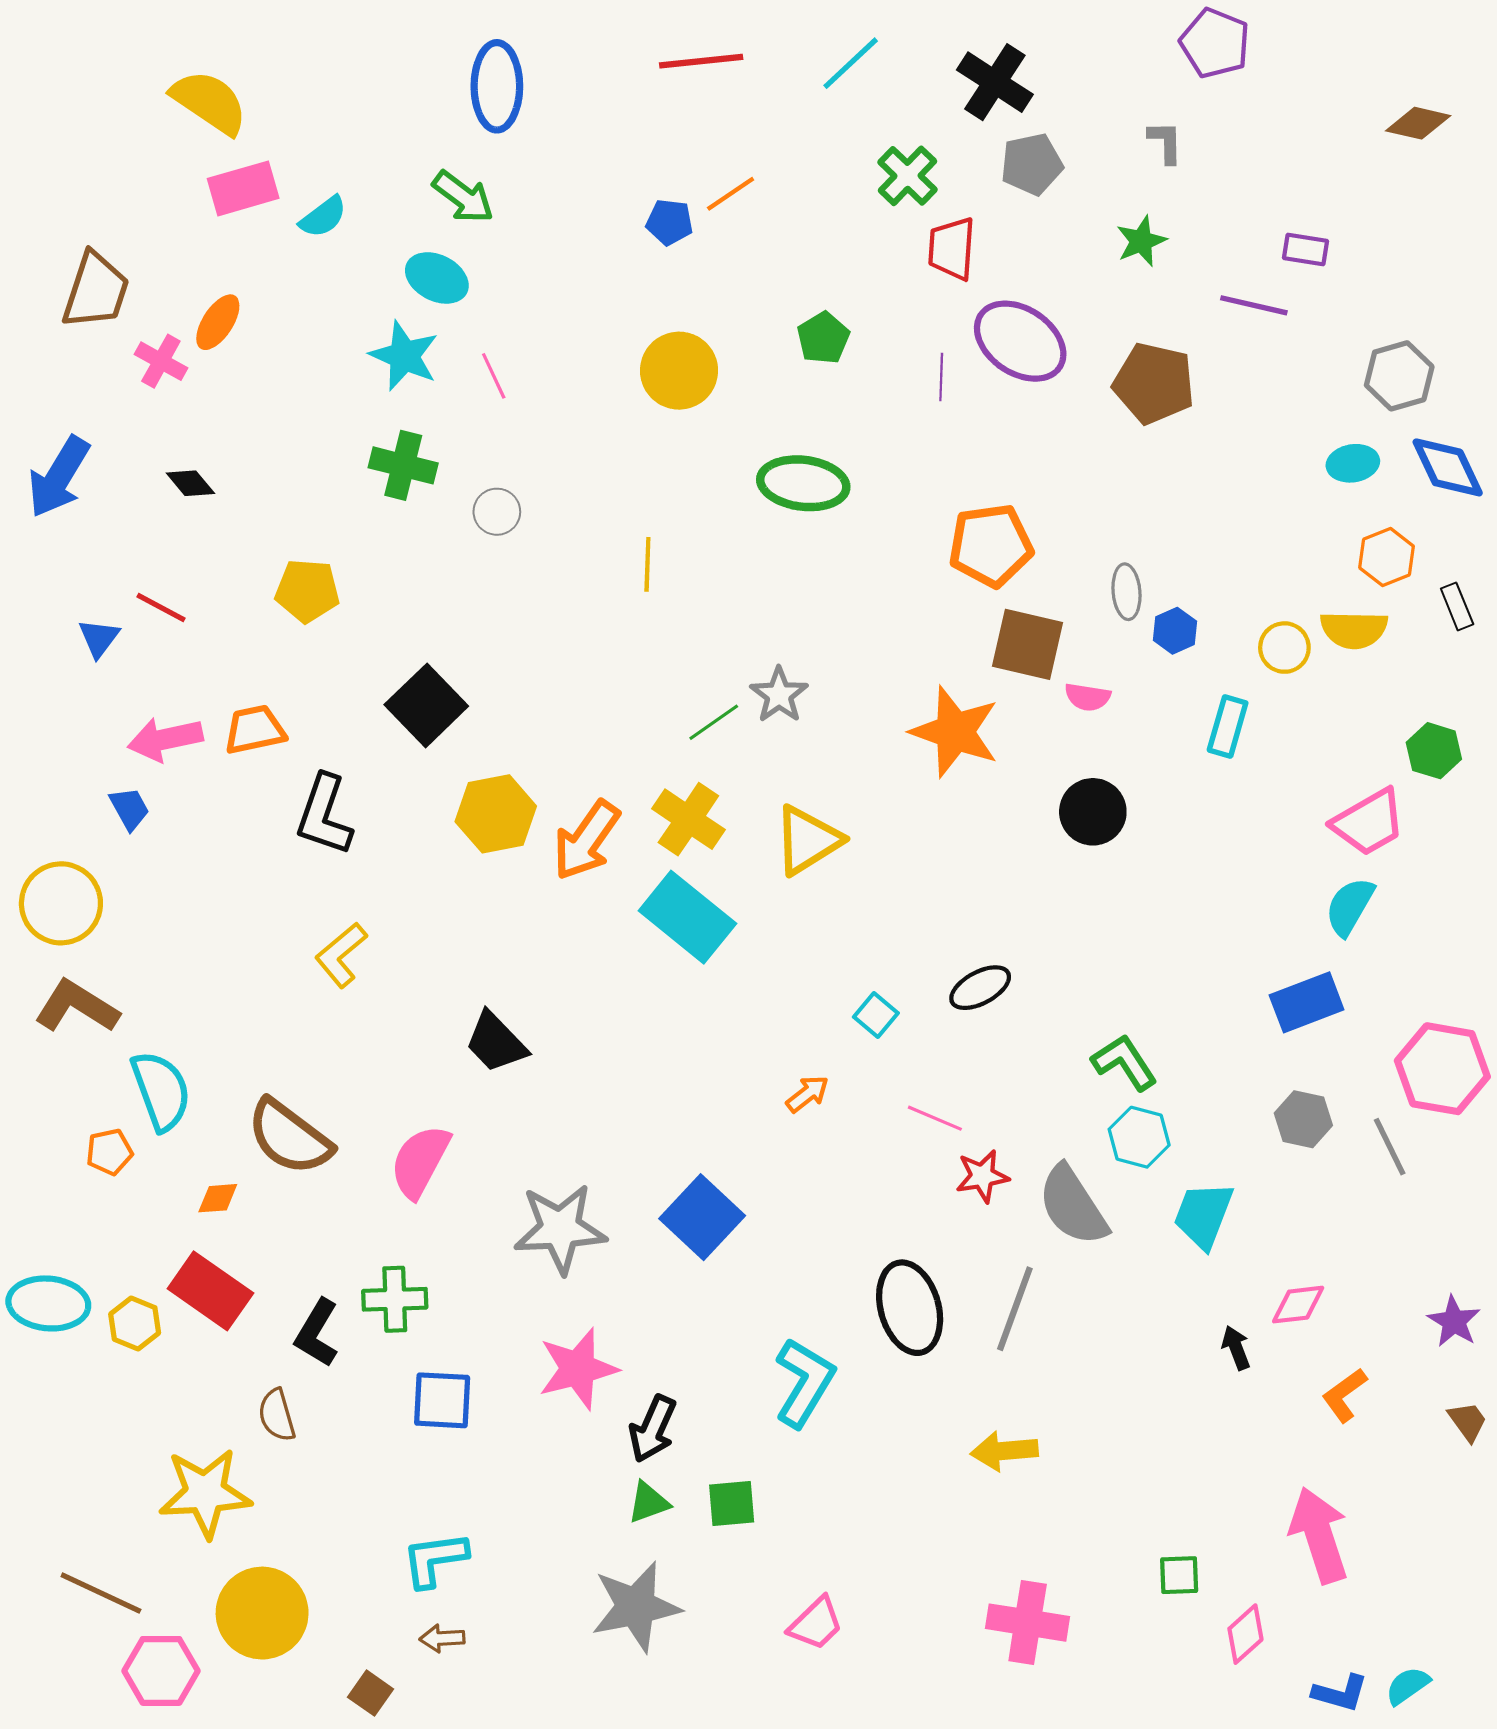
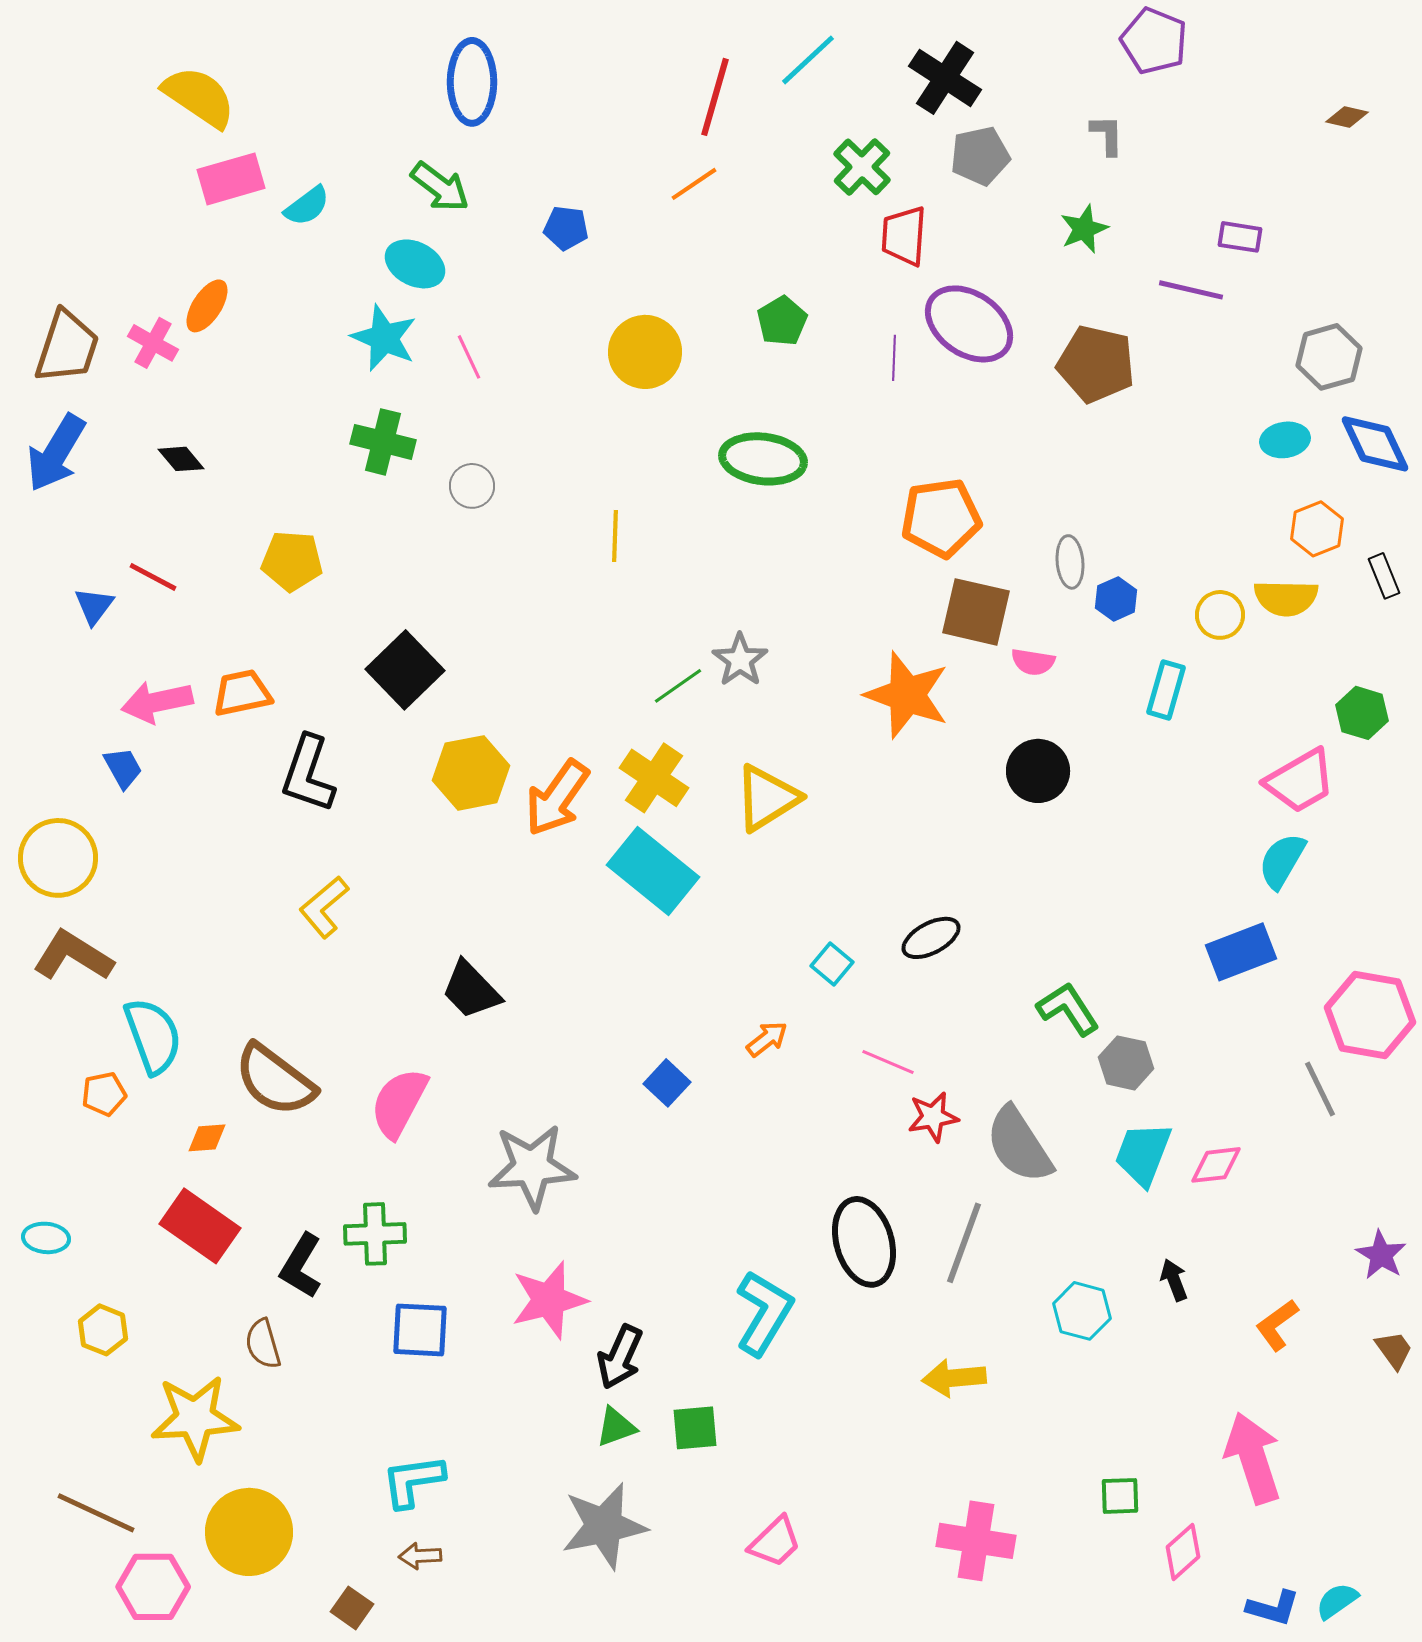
red line: (701, 61) -> (715, 97), moved, turned -68
brown diamond: (1418, 123) -> (1347, 117), size x0.7
blue pentagon: (670, 222) -> (566, 228), moved
brown trapezoid: (96, 291) -> (67, 347), moved
gray hexagon: (1303, 1119) -> (1126, 1063), moved
cyan hexagon: (1139, 1137) -> (1082, 1311), moved
blue square: (702, 1217) -> (667, 1083), moved, size x0.6
cyan ellipse: (48, 1303) -> (46, 1238), size x0.6
pink diamond: (1298, 1305) -> (1216, 1165), moved
yellow hexagon: (135, 1323) -> (103, 1330), moved

